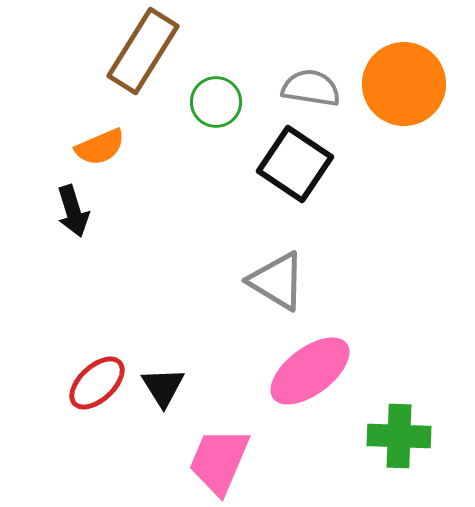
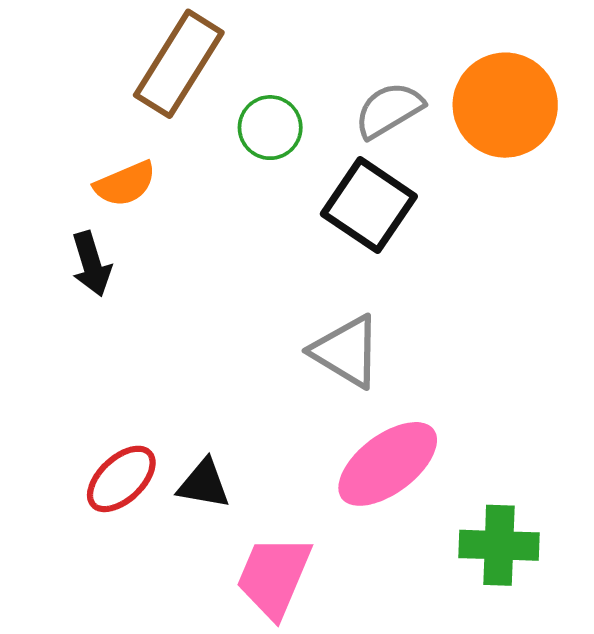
gray semicircle: (311, 88) -> (389, 110), turned -40
black triangle: (163, 387) -> (204, 484), turned -48

